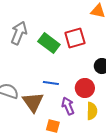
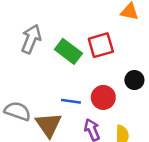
red circle: (85, 88) -> (103, 97), moved

